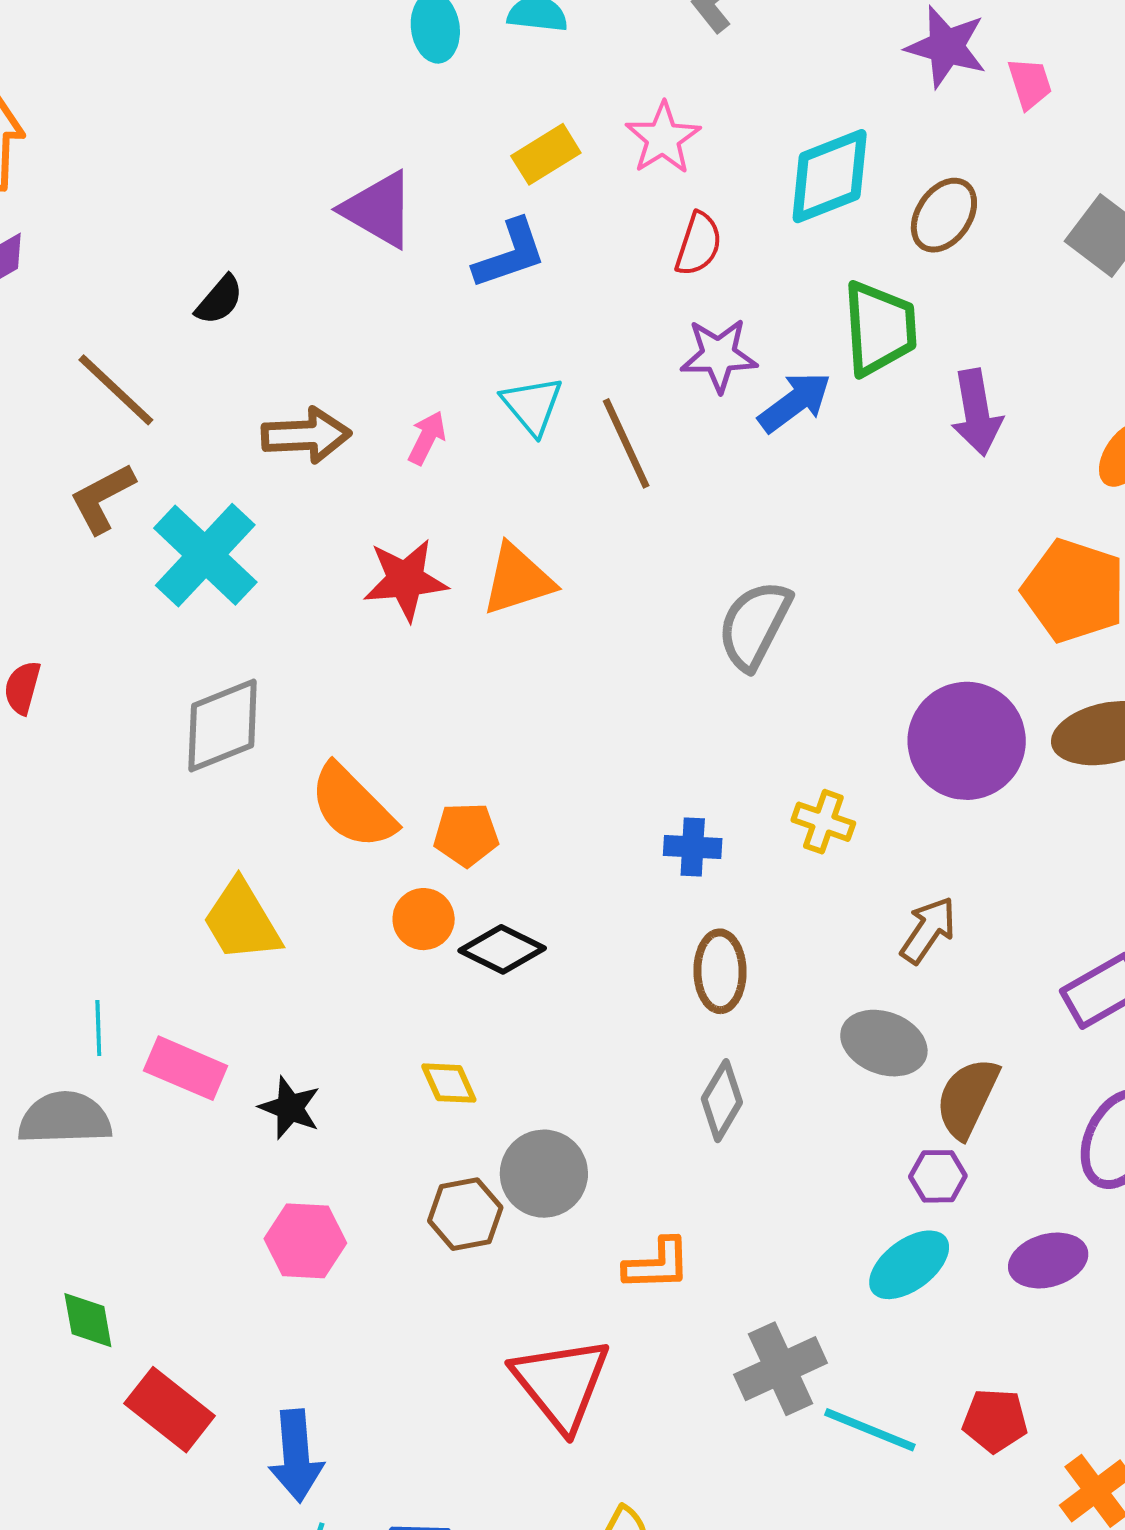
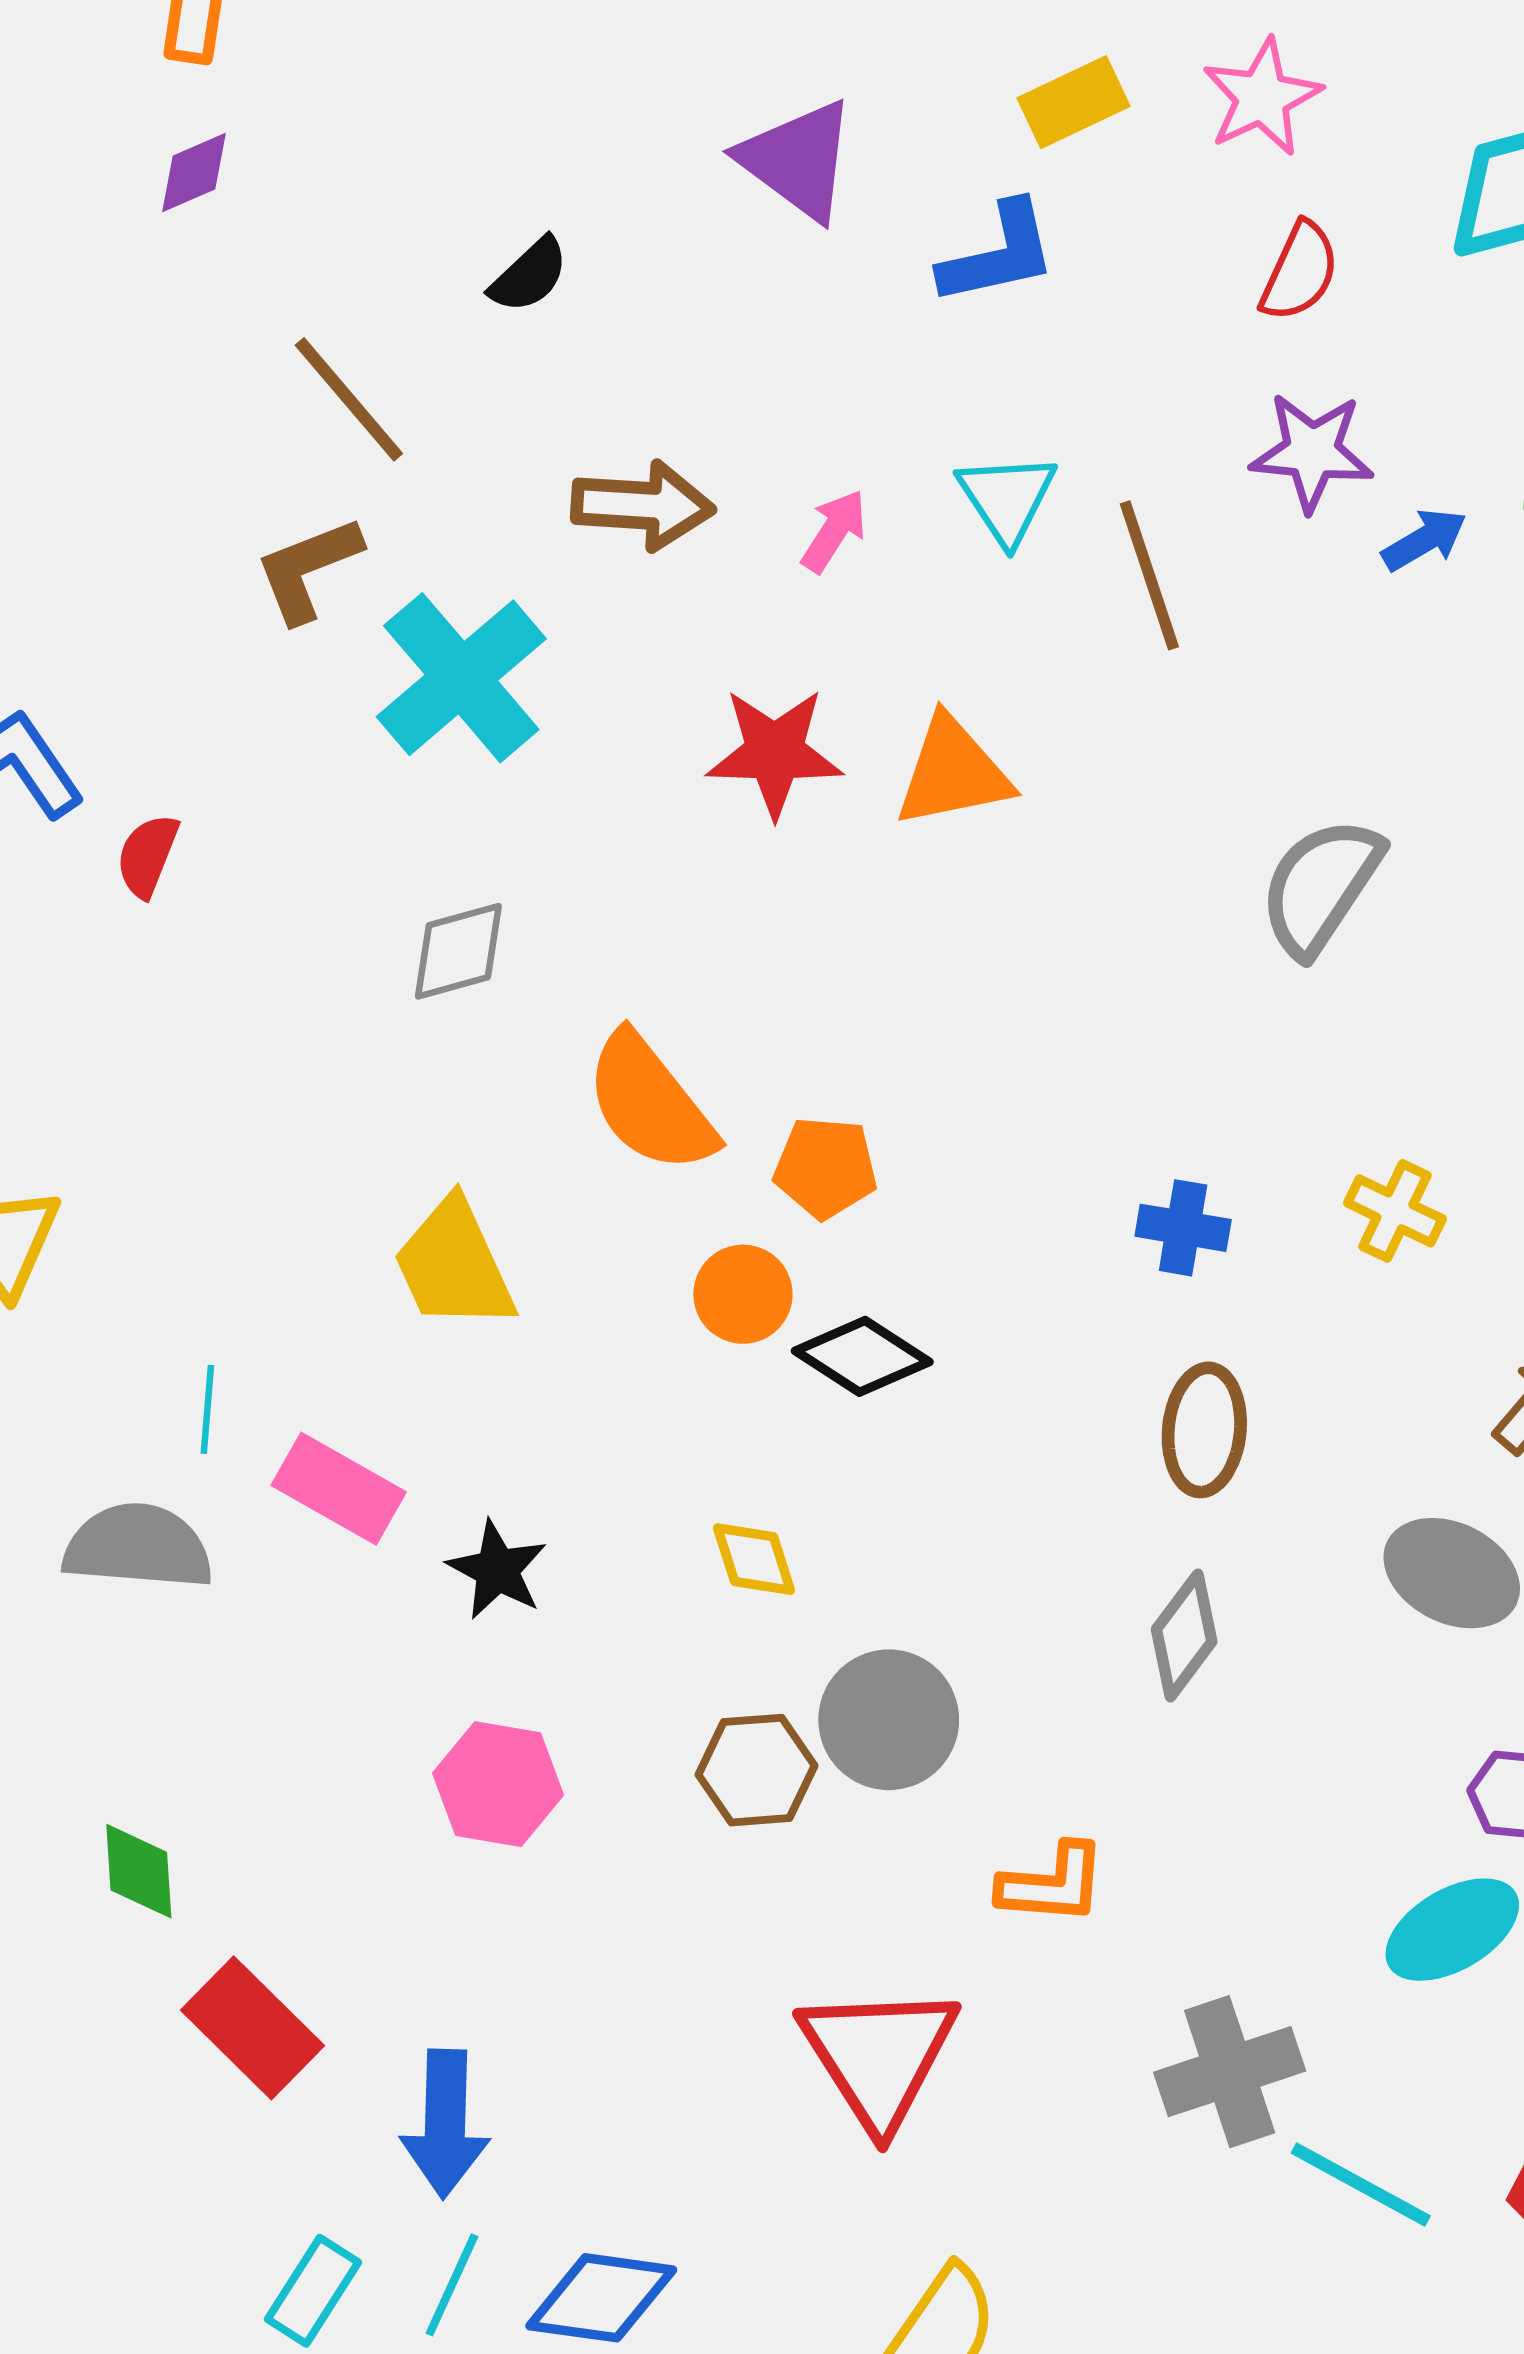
blue arrow: (795, 402) -> (1424, 540), size x0.7
gray diamond: (223, 725) -> (458, 951), size x0.7

